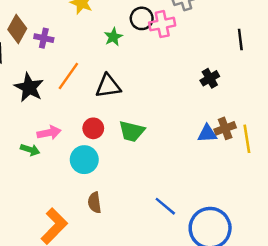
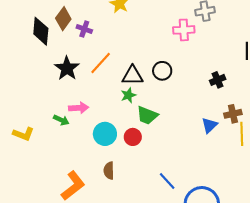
black circle: (142, 18) -> (162, 71), moved
green star: (113, 37) -> (128, 95), moved
red circle: (93, 128) -> (133, 137), moved
brown cross: (225, 128) -> (233, 114), moved
blue triangle: (207, 134) -> (210, 125), turned -48

